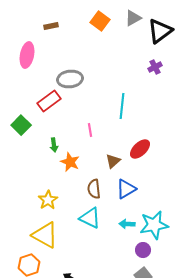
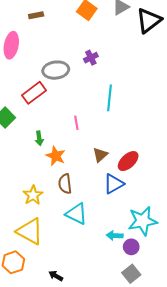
purple cross: (155, 67) -> (91, 58), moved
red ellipse: (140, 149) -> (128, 161), moved
brown semicircle: (94, 189) -> (65, 184), moved
cyan arrow: (127, 224) -> (115, 235), moved

